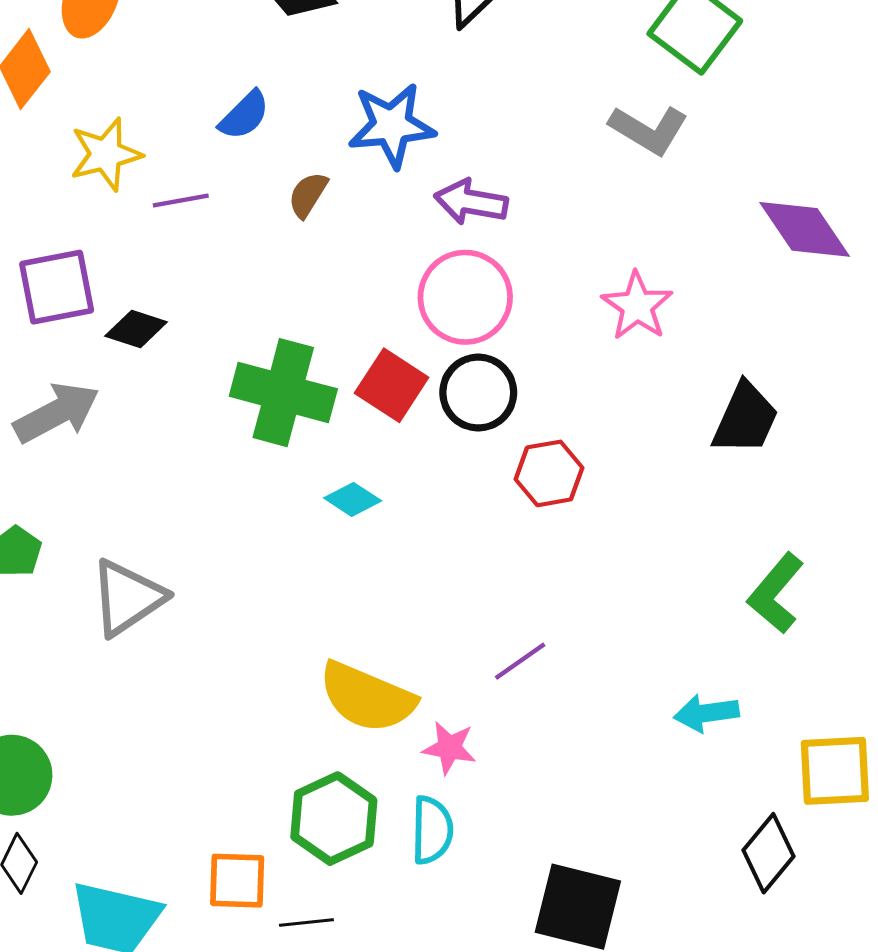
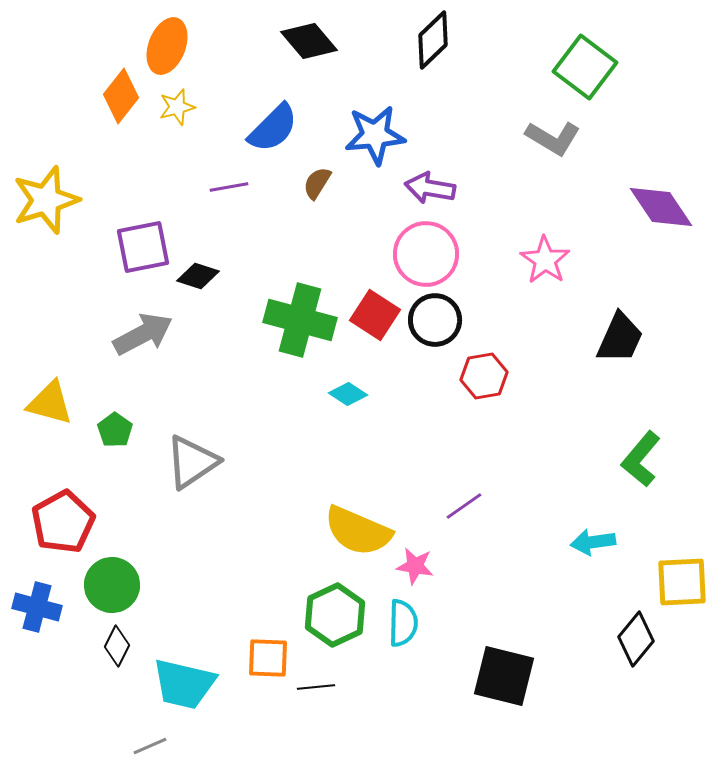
blue semicircle: (244, 115) -> (273, 128), size x1.4
yellow star: (106, 154) -> (177, 107), moved, size x0.7

